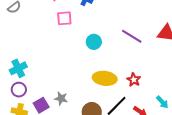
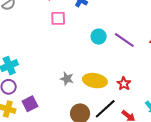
cyan circle: (94, 42) -> (99, 37), moved
gray star: (61, 98) -> (67, 79), moved

